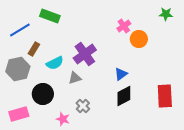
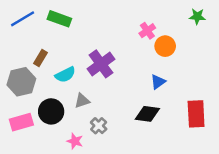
blue line: (20, 30) -> (23, 19), moved
blue triangle: (121, 74) -> (158, 82), moved
gray triangle: (75, 78) -> (82, 101), moved
black diamond: (124, 96) -> (147, 114), turned 35
pink rectangle: (19, 114) -> (21, 122), moved

